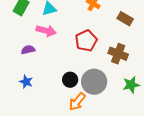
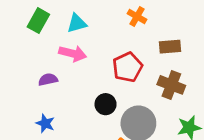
brown rectangle: (125, 19) -> (170, 47), moved, turned -35
black circle: (70, 80) -> (106, 104), moved

